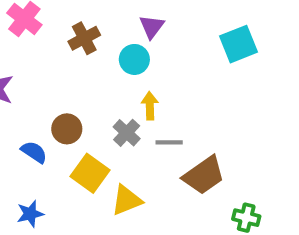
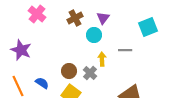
brown cross: (84, 38) -> (75, 18), moved
brown circle: (67, 129) -> (69, 71), moved
gray line: (169, 142) -> (125, 50), moved

